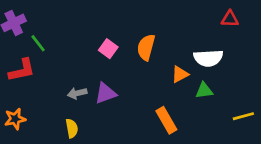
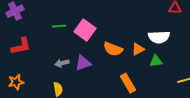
green line: (38, 43) -> (59, 26), moved, turned -56
orange semicircle: (146, 47) -> (113, 49), moved, turned -84
pink square: (108, 49) -> (85, 30), size x1.5

